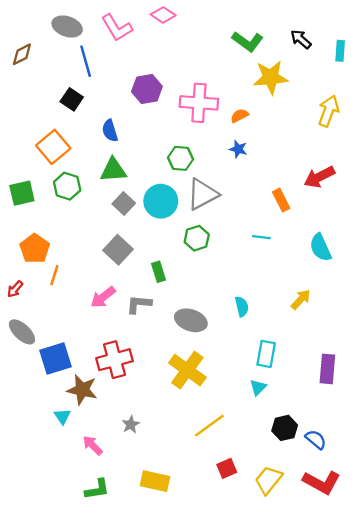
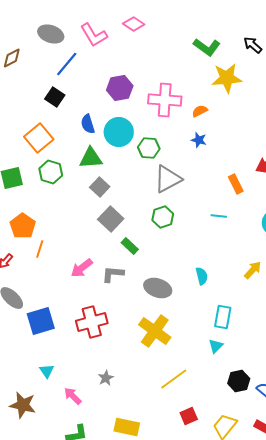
blue line: (86, 61) -> (67, 64), turned 56
cyan circle: (161, 201) -> (119, 132), moved
gray square: (118, 250) -> (111, 219), moved
green rectangle: (158, 272) -> (130, 246), turned -30
brown star: (82, 390) -> (23, 405), moved

